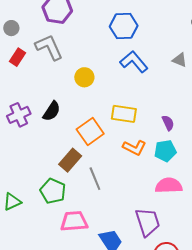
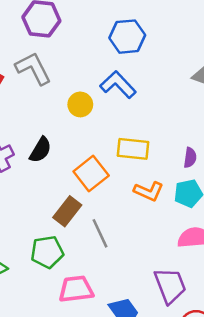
blue L-shape: (134, 62) -> (118, 85), moved
purple semicircle: (168, 123) -> (190, 158), turned 35
green pentagon: (53, 191) -> (47, 252), turned -30

